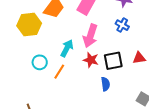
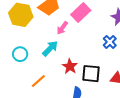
pink arrow: (90, 36) -> (62, 28), moved, size x0.6
orange line: (59, 72) -> (38, 81), moved

